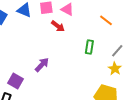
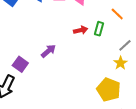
red arrow: (58, 26) -> (81, 30), moved, turned -56
green rectangle: (89, 47) -> (99, 29), moved

